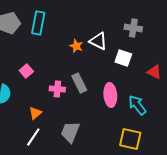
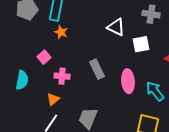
orange star: (76, 46) -> (61, 32), moved
white square: (123, 58) -> (141, 44), turned -30
pink cross: (57, 89) -> (62, 76), moved

